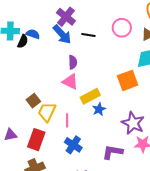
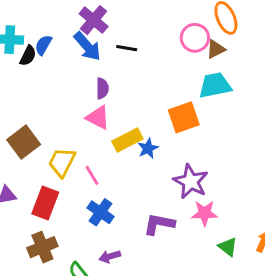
pink circle: (122, 28) -> (195, 38), moved
blue semicircle: (33, 34) -> (43, 45), turned -80
brown square: (33, 101) -> (24, 142), moved, size x1.5
blue star: (99, 109) -> (148, 148), moved
pink line: (67, 120) -> (92, 175), turned -32

